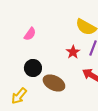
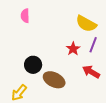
pink semicircle: (30, 34) -> (25, 16), moved, turned 144

